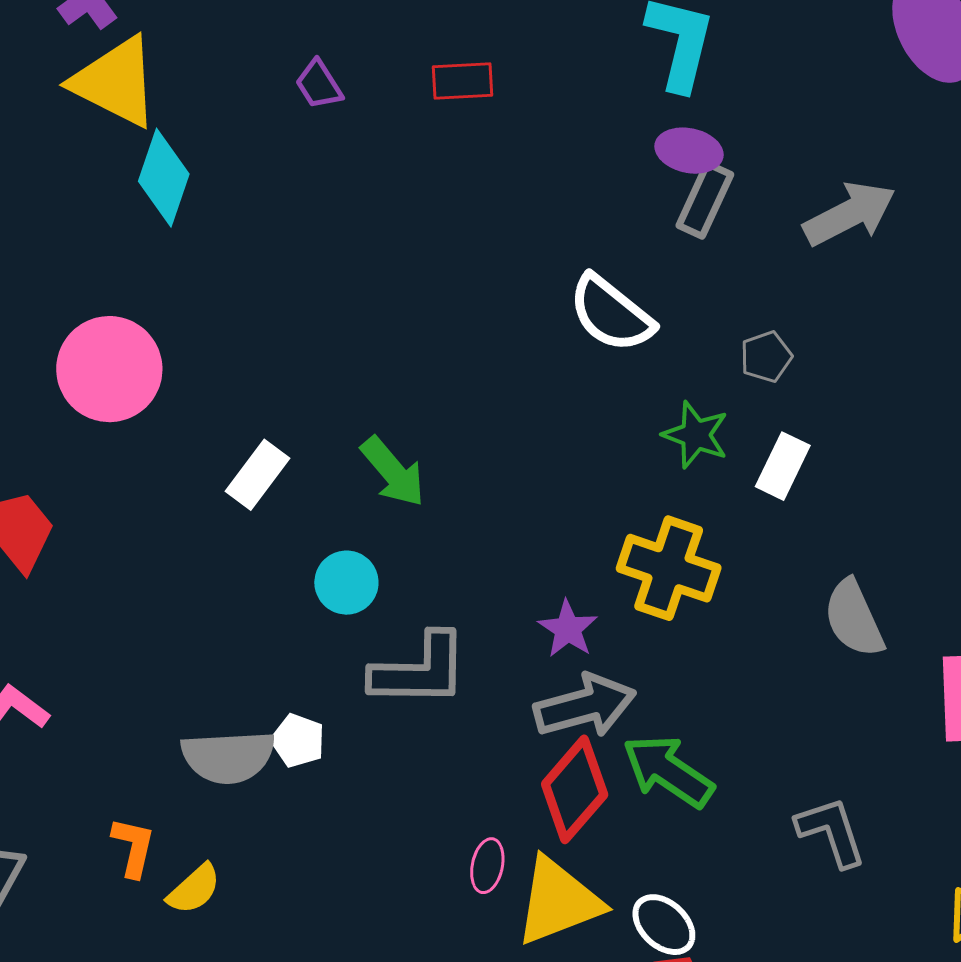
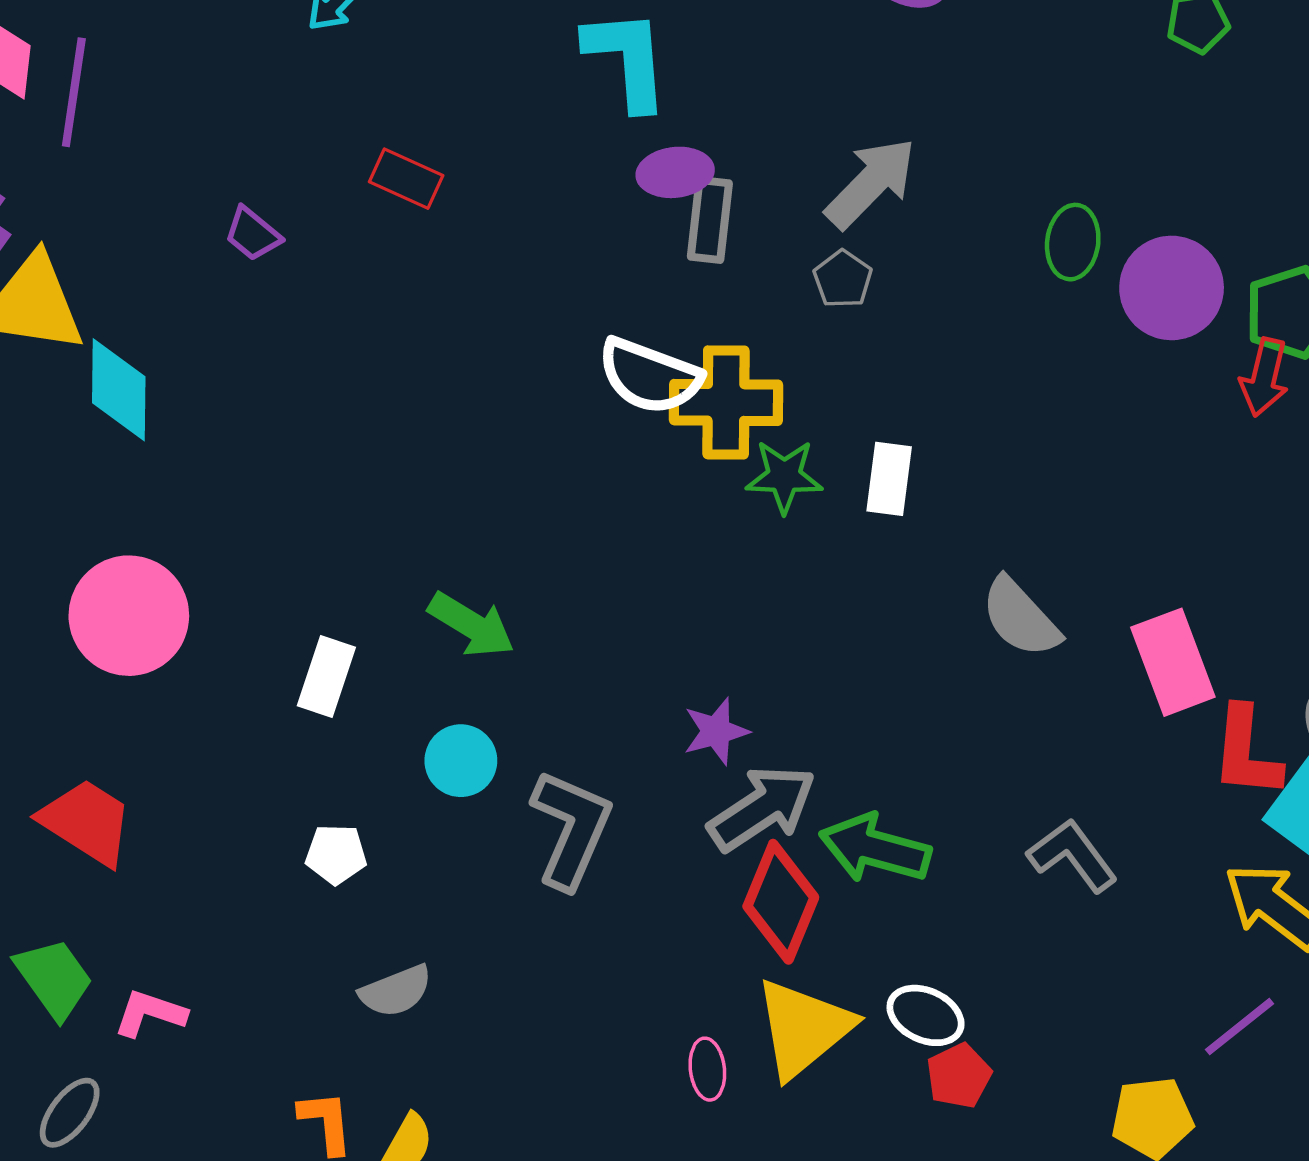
red rectangle: (463, 81) -> (406, 179), turned 46
gray pentagon: (766, 357) -> (843, 279), moved
yellow cross: (669, 568) -> (726, 402), moved
purple star: (568, 629) -> (716, 731), turned -30
gray L-shape: (420, 670) -> (571, 829), turned -49
white pentagon: (298, 741) -> (336, 854), moved
gray semicircle: (228, 757) -> (396, 991), size x0.7
pink ellipse: (487, 866) -> (707, 1069), moved

